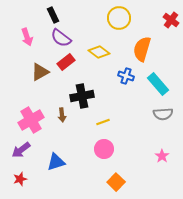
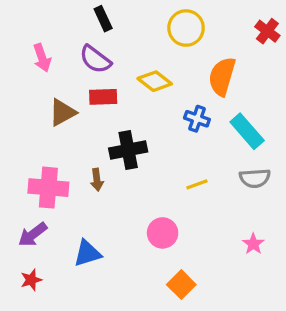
black rectangle: (53, 15) -> (103, 19), moved
red rectangle: (66, 62) -> (103, 97), turned 36
pink cross: (31, 120) -> (48, 188), turned 35
yellow line: (103, 122) -> (197, 184), moved

